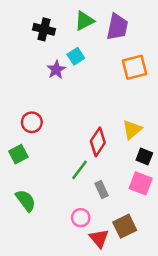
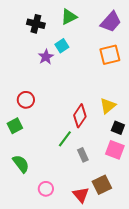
purple trapezoid: (117, 27) -> (111, 22), moved, turned 30
pink circle: (81, 218) -> (46, 189), moved

